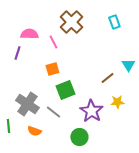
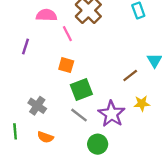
pink semicircle: (29, 34) -> (46, 15), moved
orange square: (52, 69) -> (66, 65), turned 32
gray cross: (27, 104) -> (37, 106), size x0.7
gray line: (53, 112) -> (79, 115), moved

